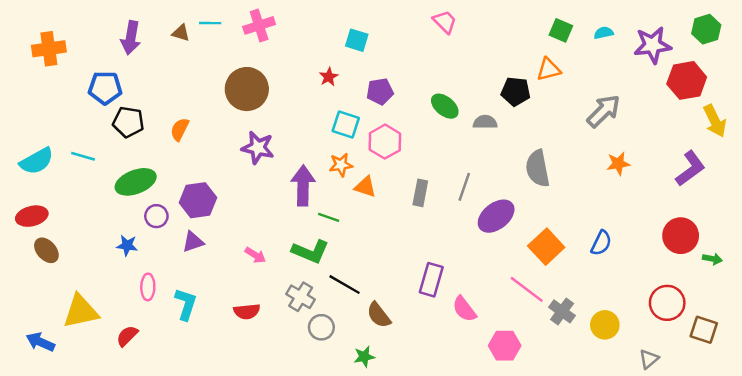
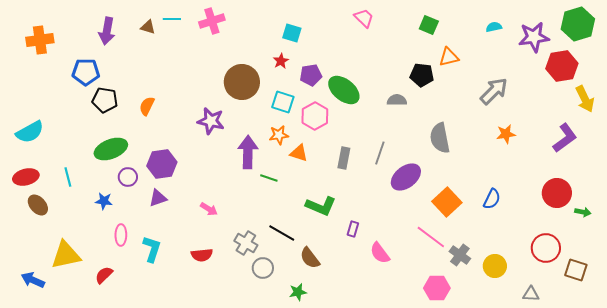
green hexagon: (706, 29) -> (578, 24), size x1.4
green square: (561, 30) -> (429, 25), moved
red star: (329, 77) -> (281, 61), moved
brown circle: (247, 89) -> (242, 82), moved
green ellipse: (445, 106) -> (344, 90), moved, size x1.4
cyan line: (83, 156) -> (68, 177), moved, turned 60
green L-shape: (310, 252) -> (321, 206), moved
purple rectangle: (431, 280) -> (353, 229), size x0.6
pink hexagon: (505, 346) -> (437, 288), moved
gray triangle: (649, 359) -> (531, 294), turned 42

